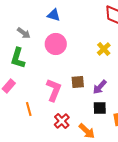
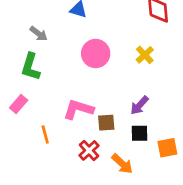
pink circle: (56, 44) -> (96, 54), moved
brown square: (78, 82) -> (106, 123), moved
pink L-shape: (54, 90) -> (78, 109), turned -95

